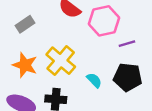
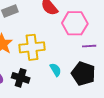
yellow cross: (61, 61) -> (32, 47), turned 30

